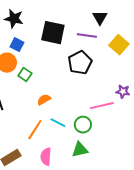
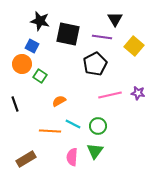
black star: (14, 19) -> (40, 21), moved
pink line: (102, 106) -> (110, 95), moved
orange line: (35, 130) -> (50, 131), turned 60
green triangle: (80, 150) -> (95, 151), turned -42
pink semicircle: (46, 157) -> (72, 157), moved

